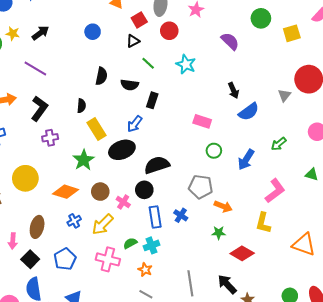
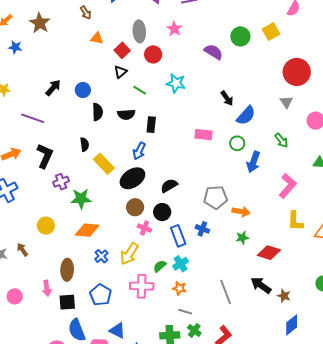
green circle: (261, 18) -> (240, 36), moved
blue circle: (93, 32) -> (83, 90), moved
black arrow: (40, 33) -> (53, 88), moved
gray triangle: (284, 95) -> (286, 102), moved
green arrow: (279, 144) -> (281, 140), turned -77
green circle: (214, 151) -> (237, 143), moved
green star: (84, 160) -> (81, 199), moved, turned -30
black semicircle: (157, 165) -> (169, 186), size x0.7
yellow circle: (25, 178) -> (46, 226), size x0.7
brown circle: (100, 192) -> (135, 207), moved
yellow L-shape: (263, 223) -> (295, 221), moved
black square: (30, 259) -> (67, 302), turned -36

